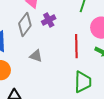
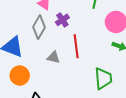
red line: (76, 46) -> (76, 46), moved

